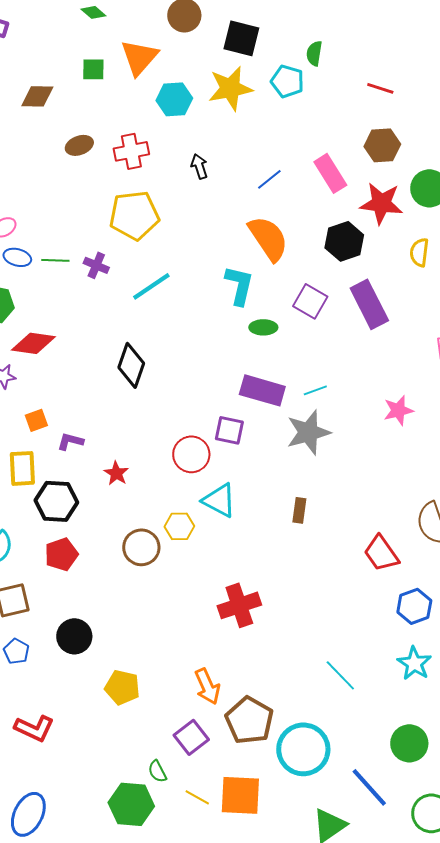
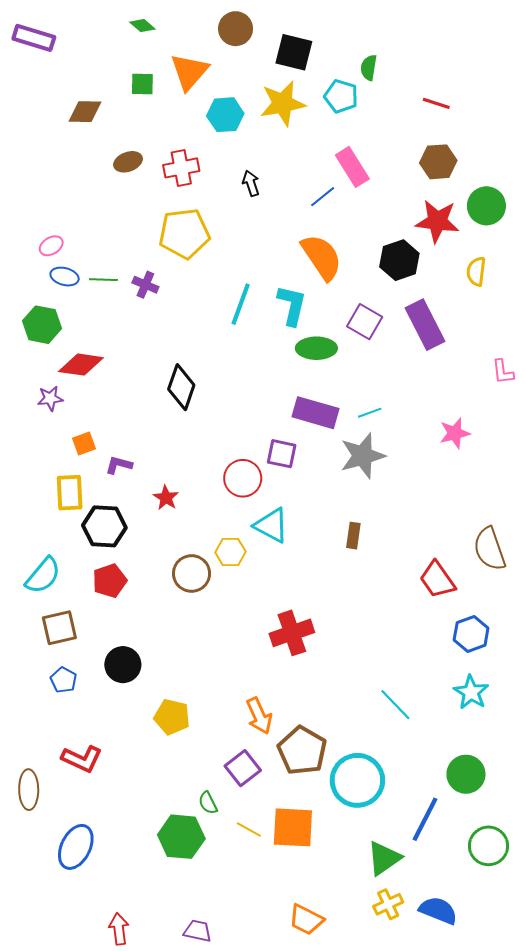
pink rectangle: (330, 173) -> (352, 167), moved
cyan line: (151, 286) -> (241, 304), moved, turned -36
green ellipse: (263, 327) -> (316, 348), size x1.4
blue line: (369, 787) -> (425, 819), turned 69

